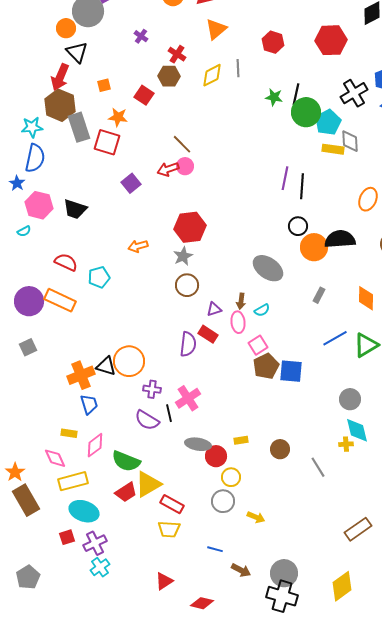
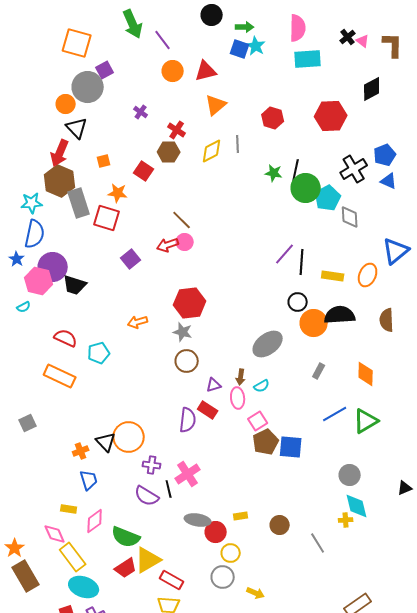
yellow rectangle: (333, 149) -> (333, 276), moved
purple line: (285, 178) -> (285, 254), turned 30
gray star: (183, 256) -> (183, 332), turned -30
gray ellipse: (268, 268) -> (268, 344), turned -72
purple circle: (29, 301) -> (53, 267), moved
black triangle: (106, 366) -> (106, 442), turned 30
orange cross: (81, 375) -> (81, 451), size x0.6
yellow rectangle: (73, 481) -> (73, 557), turned 68

